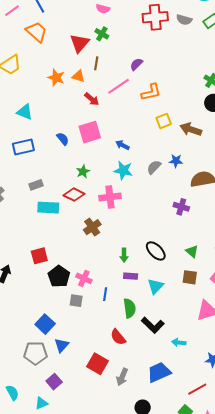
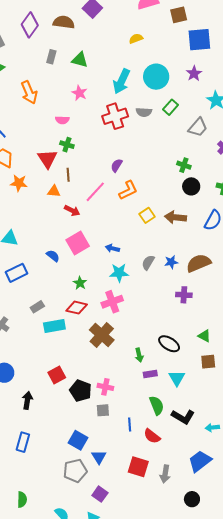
purple semicircle: (136, 64) -> (116, 165), moved
orange star: (56, 78) -> (19, 183), moved
blue star: (176, 161) -> (171, 262), moved
brown cross: (92, 227) -> (102, 335), size x1.4
blue line: (105, 294) -> (130, 424), moved

